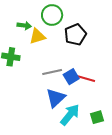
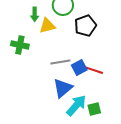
green arrow: (24, 26) -> (35, 14), turned 80
green square: (97, 117) -> (94, 109), moved

